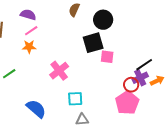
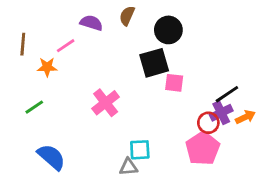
purple semicircle: (28, 15) -> (91, 23), moved
orange star: (29, 47) -> (47, 67), moved
cyan square: (75, 99) -> (140, 150), moved
blue semicircle: (36, 109) -> (51, 157), moved
gray triangle: (82, 120) -> (128, 167), moved

